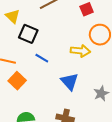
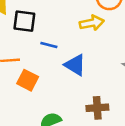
blue triangle: (70, 82) -> (75, 65), moved

